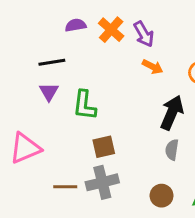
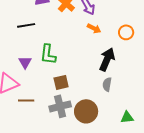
purple triangle: (49, 92) -> (25, 62), moved
brown line: (65, 187) -> (26, 100), moved
brown circle: (162, 196) -> (86, 111), moved, size x1.5

